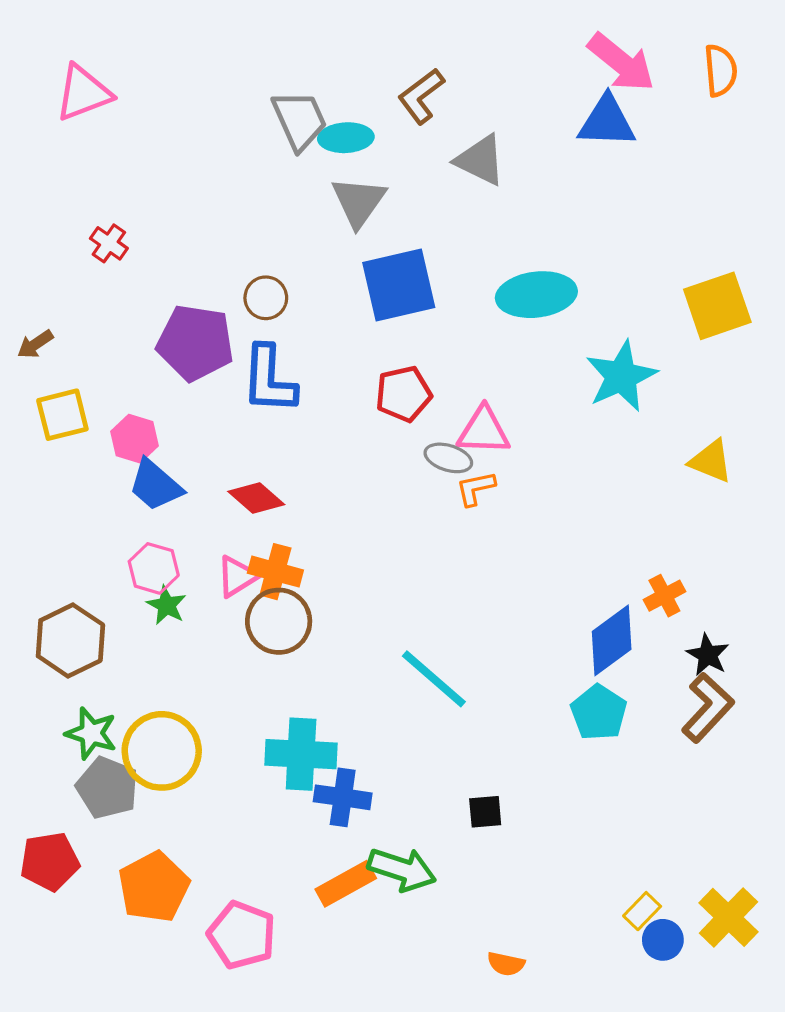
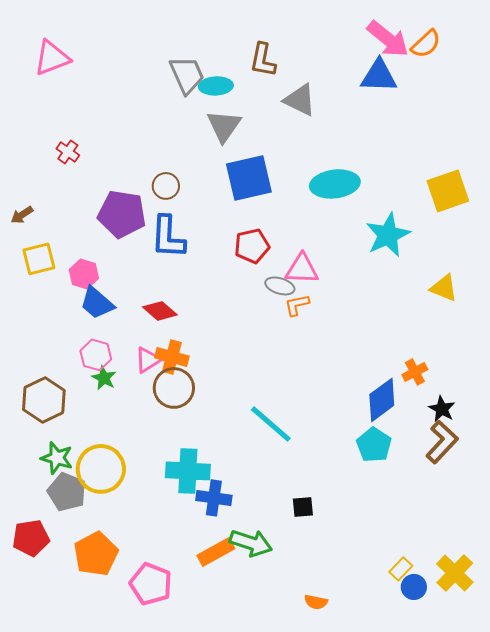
orange semicircle: (721, 70) -> (426, 44), moved, turned 52
brown L-shape: (421, 96) -> (263, 60), turned -42

